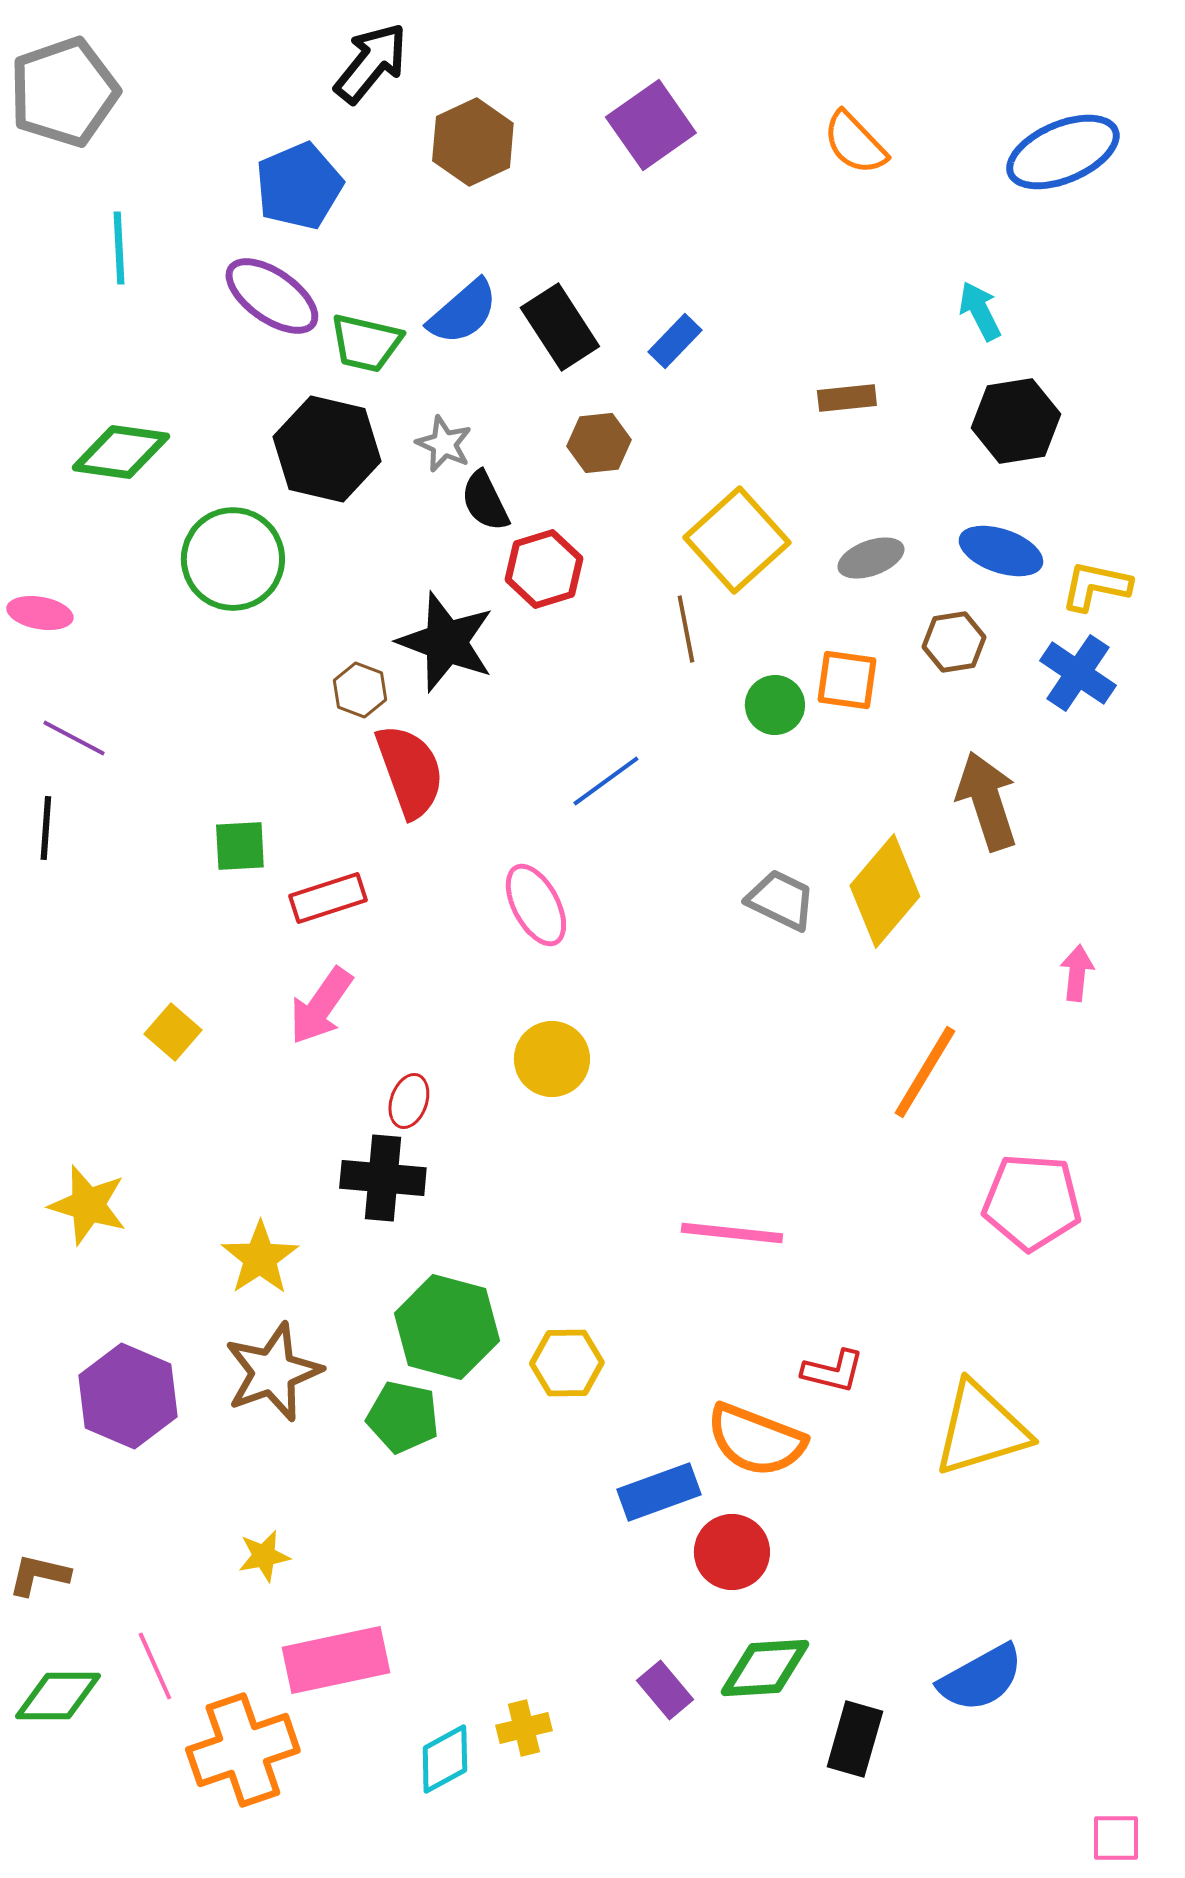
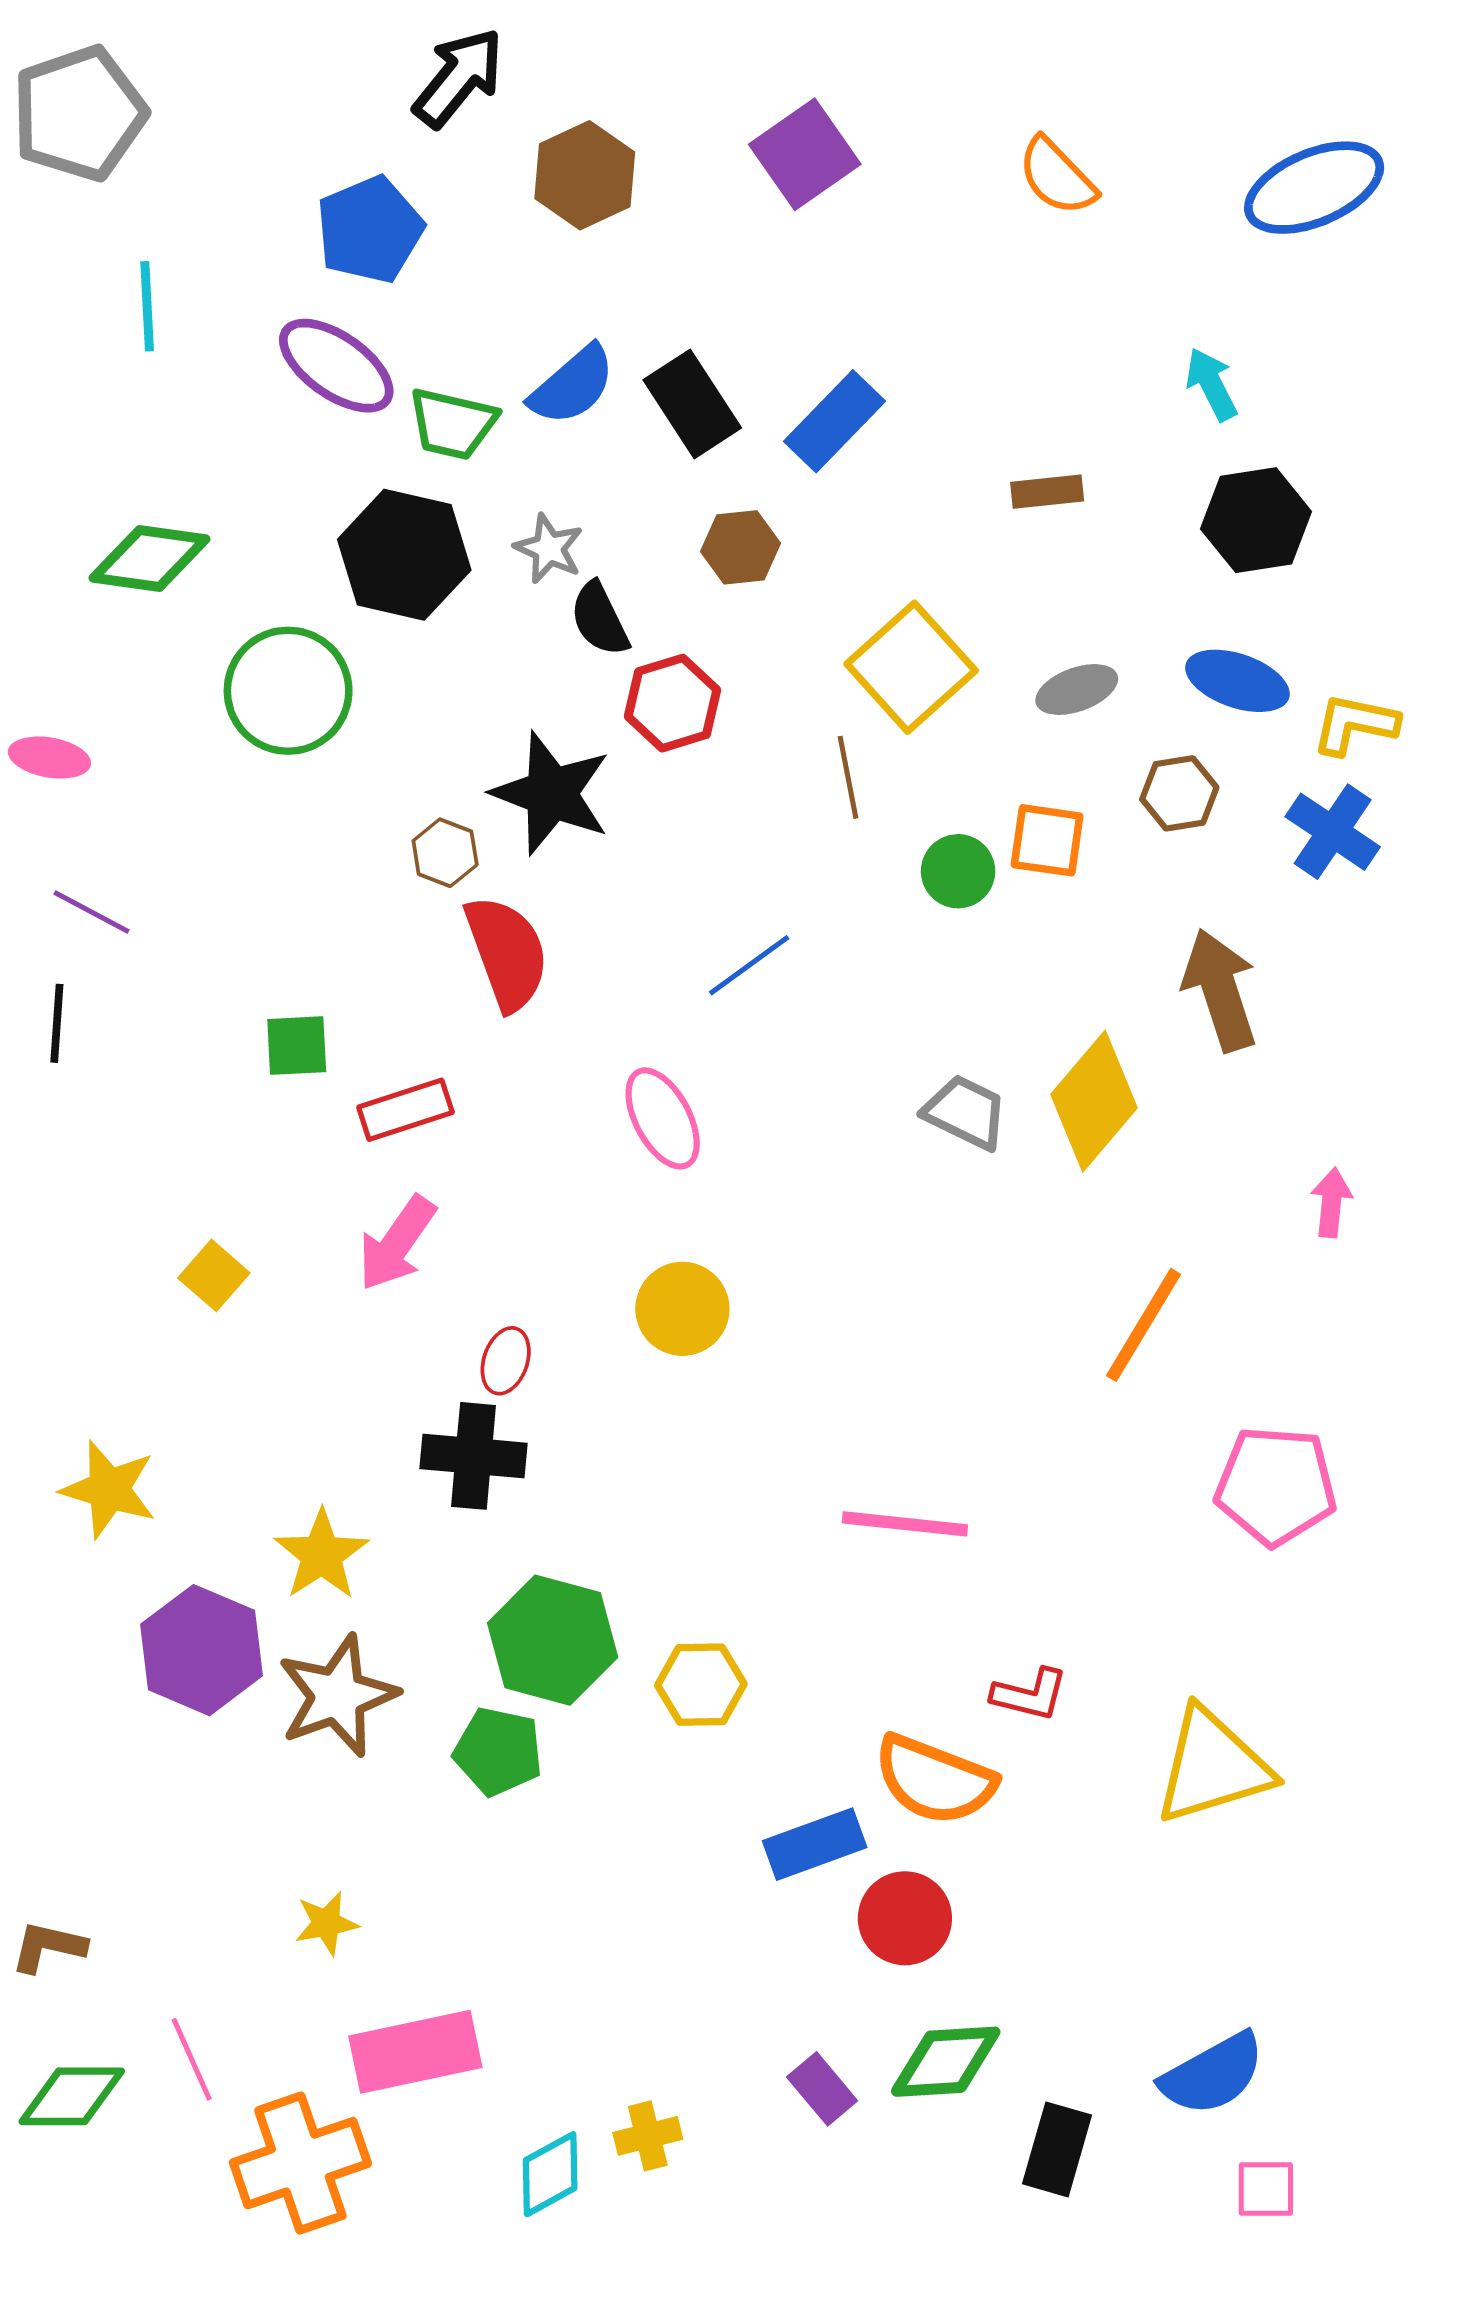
blue rectangle: (675, 341) -> (834, 421), size x1.5
purple hexagon: (128, 1396) -> (202, 1650), moved
pink square: (1116, 1838) -> (1266, 2189), moved

